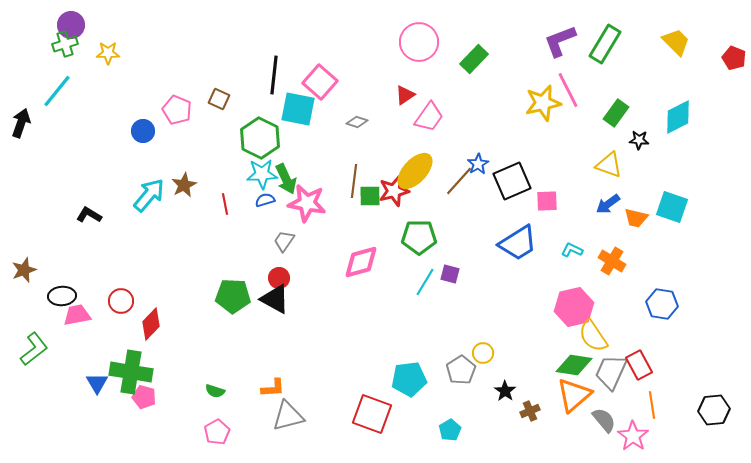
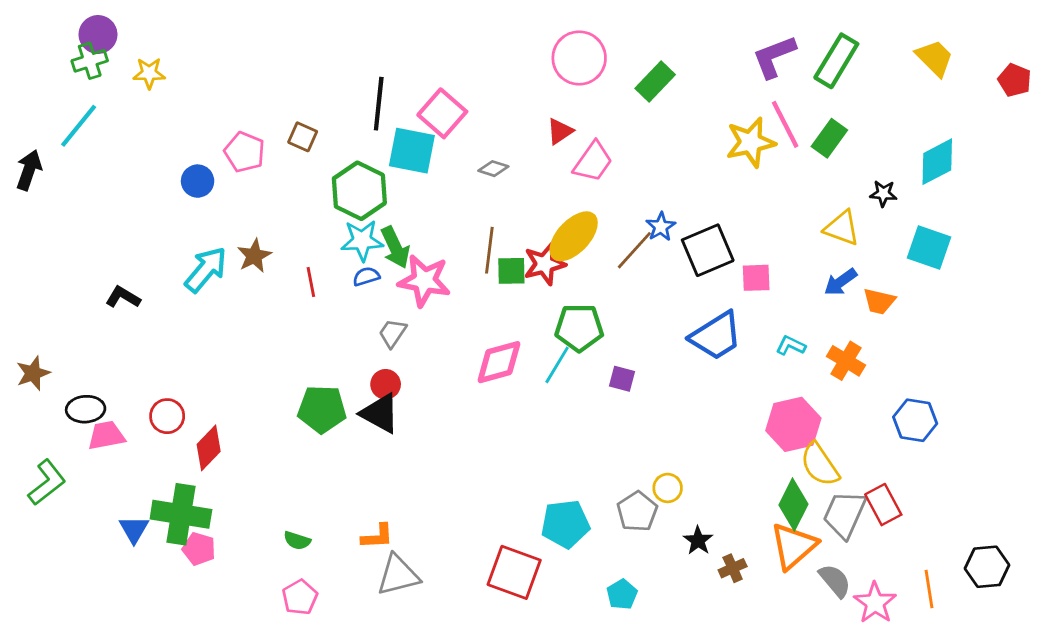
green rectangle: (616, 113) -> (829, 138), moved
cyan square: (672, 207) -> (929, 247), moved
cyan line: (425, 282) -> (557, 365), moved
green diamond: (574, 365) -> (793, 505), turned -72
orange line: (652, 405) -> (929, 589), moved

